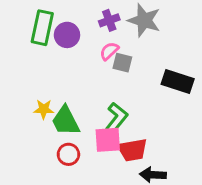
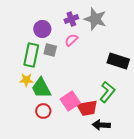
green rectangle: (42, 28) -> (31, 55), moved
gray square: (122, 63) -> (50, 50), moved
green L-shape: (116, 118) -> (107, 92), moved
pink square: (108, 140) -> (70, 101), turned -30

